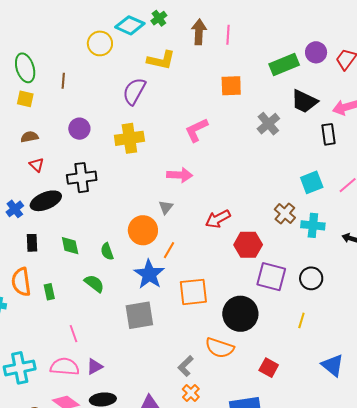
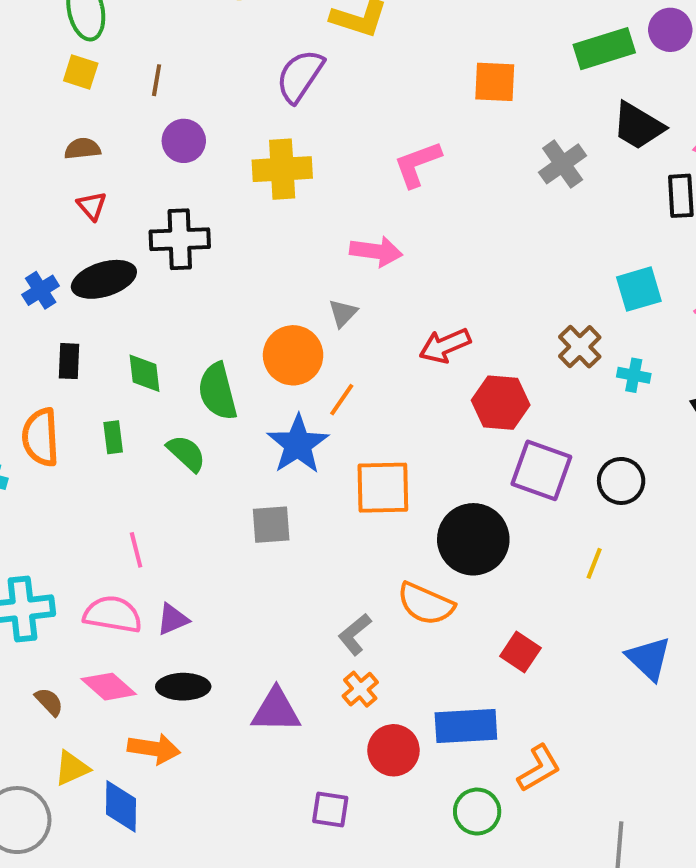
brown line: (63, 81) -> (157, 80), moved
cyan cross: (313, 225) -> (634, 375), size x0.7
green semicircle: (107, 251) -> (218, 391), size x1.6
green rectangle: (49, 292) -> (113, 437), moved
gray square: (139, 315) -> (271, 525), size x0.7

